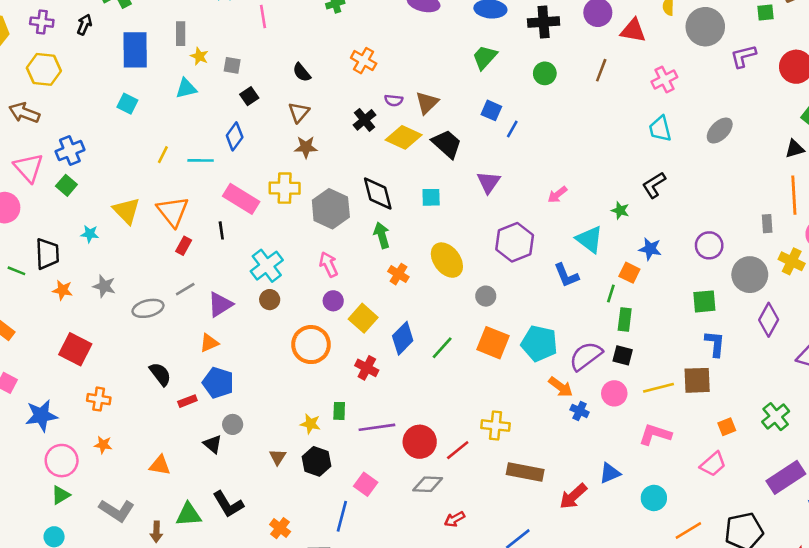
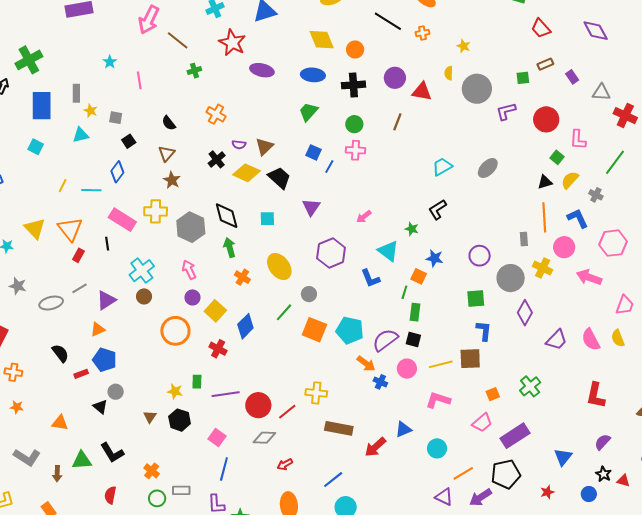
pink cross: (664, 79) -> (356, 150), moved, turned 30
cyan trapezoid: (660, 129) -> (442, 167), turned 75
brown star: (306, 147) -> (172, 180), turned 30
green line: (442, 348) -> (284, 312), moved
purple rectangle: (786, 477) -> (515, 436), moved
blue line: (342, 516) -> (224, 469), moved

